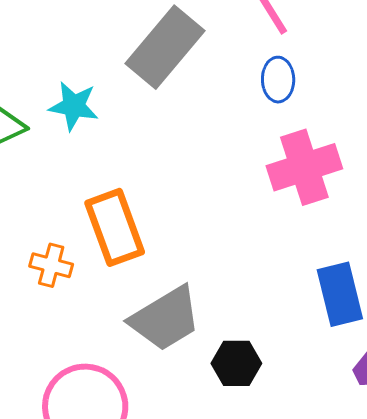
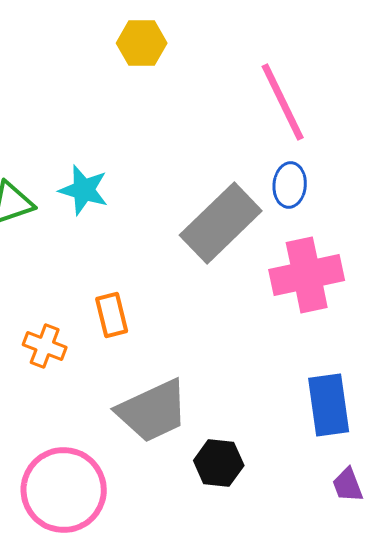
gray rectangle: (165, 47) -> (221, 223), moved
orange rectangle: (115, 227) -> (112, 315), size x0.6

